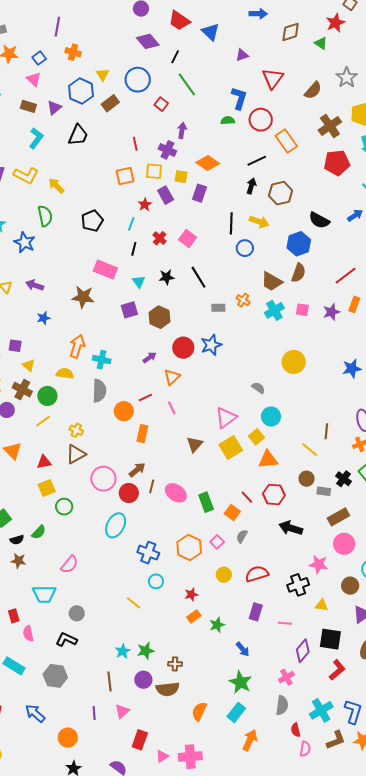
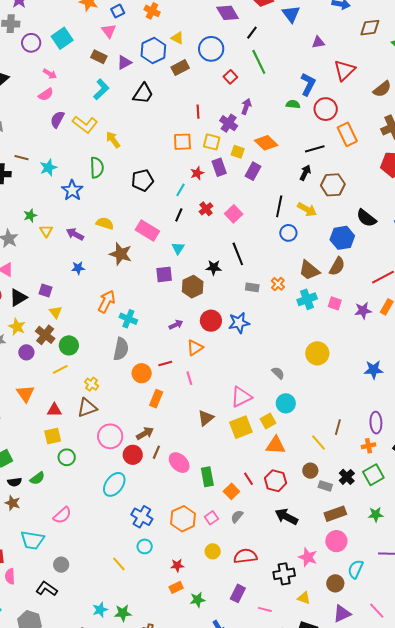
yellow triangle: (103, 75) -> (177, 38), turned -40
black star: (167, 277) -> (214, 268), moved
yellow semicircle: (65, 374) -> (105, 223), moved

